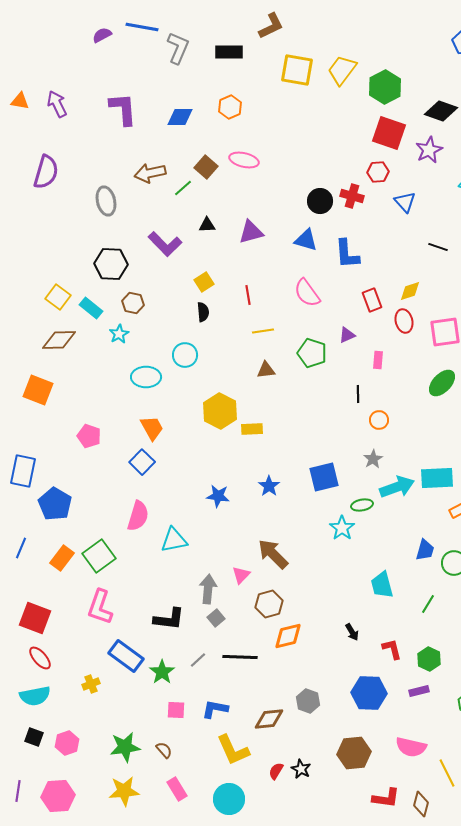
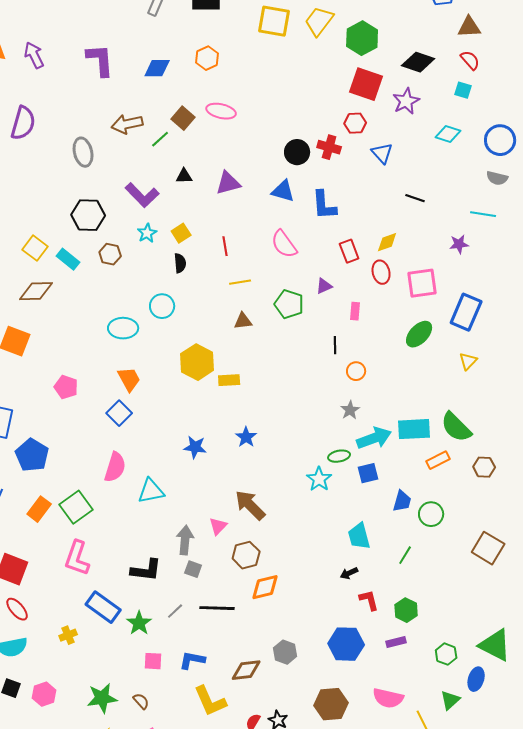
cyan star: (119, 334) -> (147, 233), moved
blue square: (324, 477) -> (368, 473), moved, size x0.7
gray square: (216, 618) -> (193, 569), turned -30
black arrow: (352, 632) -> (349, 573), moved, turned 96

